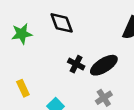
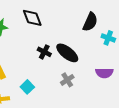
black ellipse: (104, 65) -> (67, 53), turned 70

